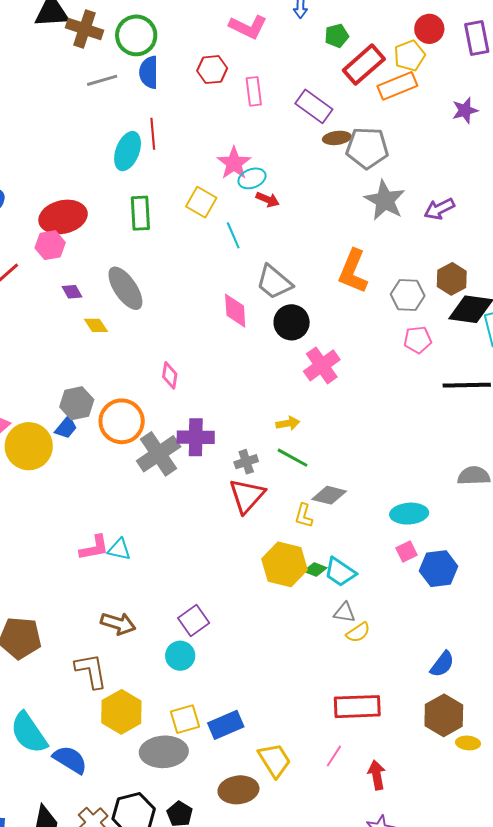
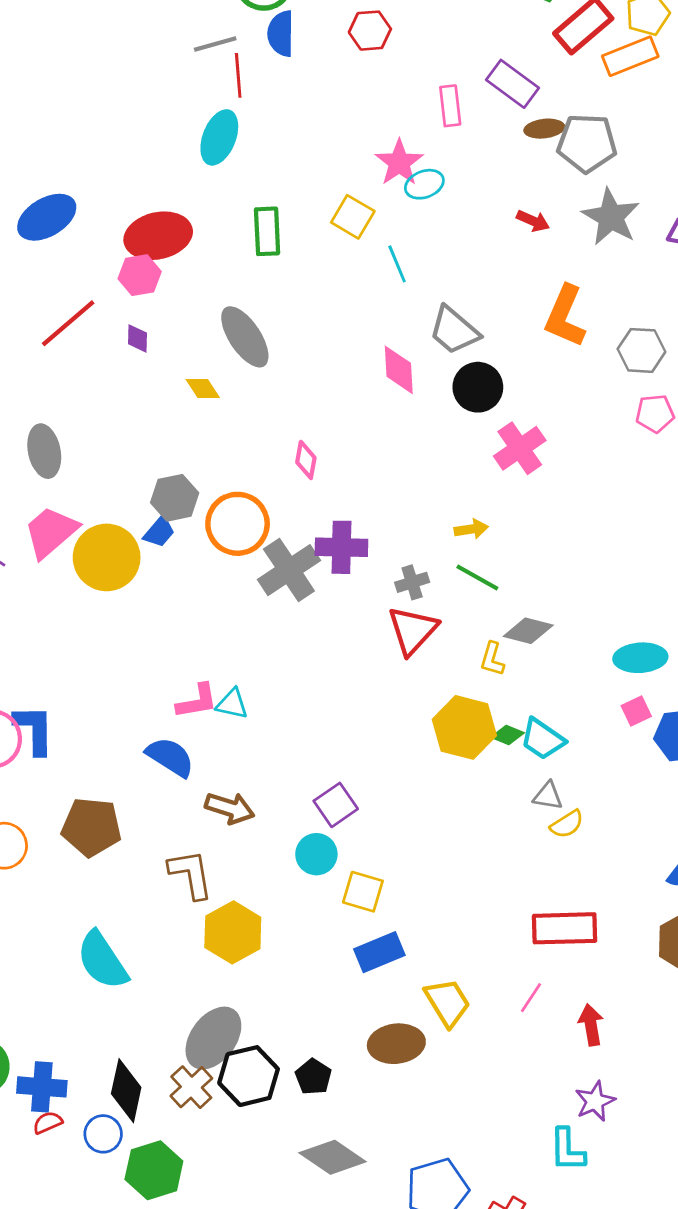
pink rectangle: (254, 91) -> (450, 106), moved
red line: (153, 134) -> (238, 75), moved
cyan ellipse: (128, 151) -> (219, 137), moved
red arrow: (268, 199) -> (533, 221), moved
purple diamond: (72, 292) -> (138, 338), moved, turned 30
yellow square: (185, 719) -> (363, 892), moved, turned 32
gray ellipse: (164, 752) -> (213, 1038), moved, turned -51
blue semicircle: (70, 760) -> (170, 757), moved

